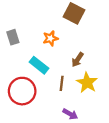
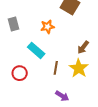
brown arrow: (78, 60) -> (83, 47), moved
red circle: (22, 91) -> (20, 73), size x0.6

